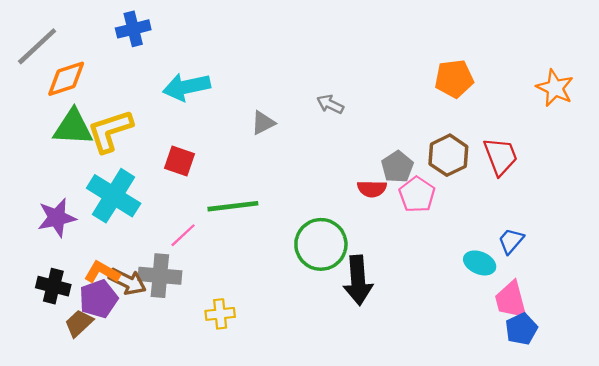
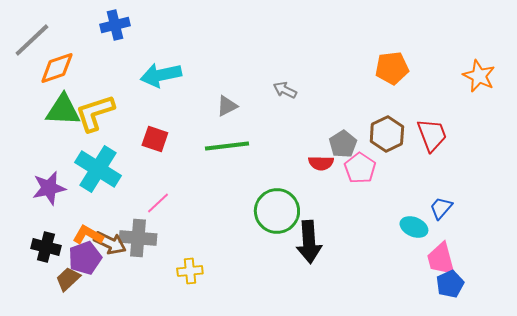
green line: (233, 206) -> (227, 146), moved

